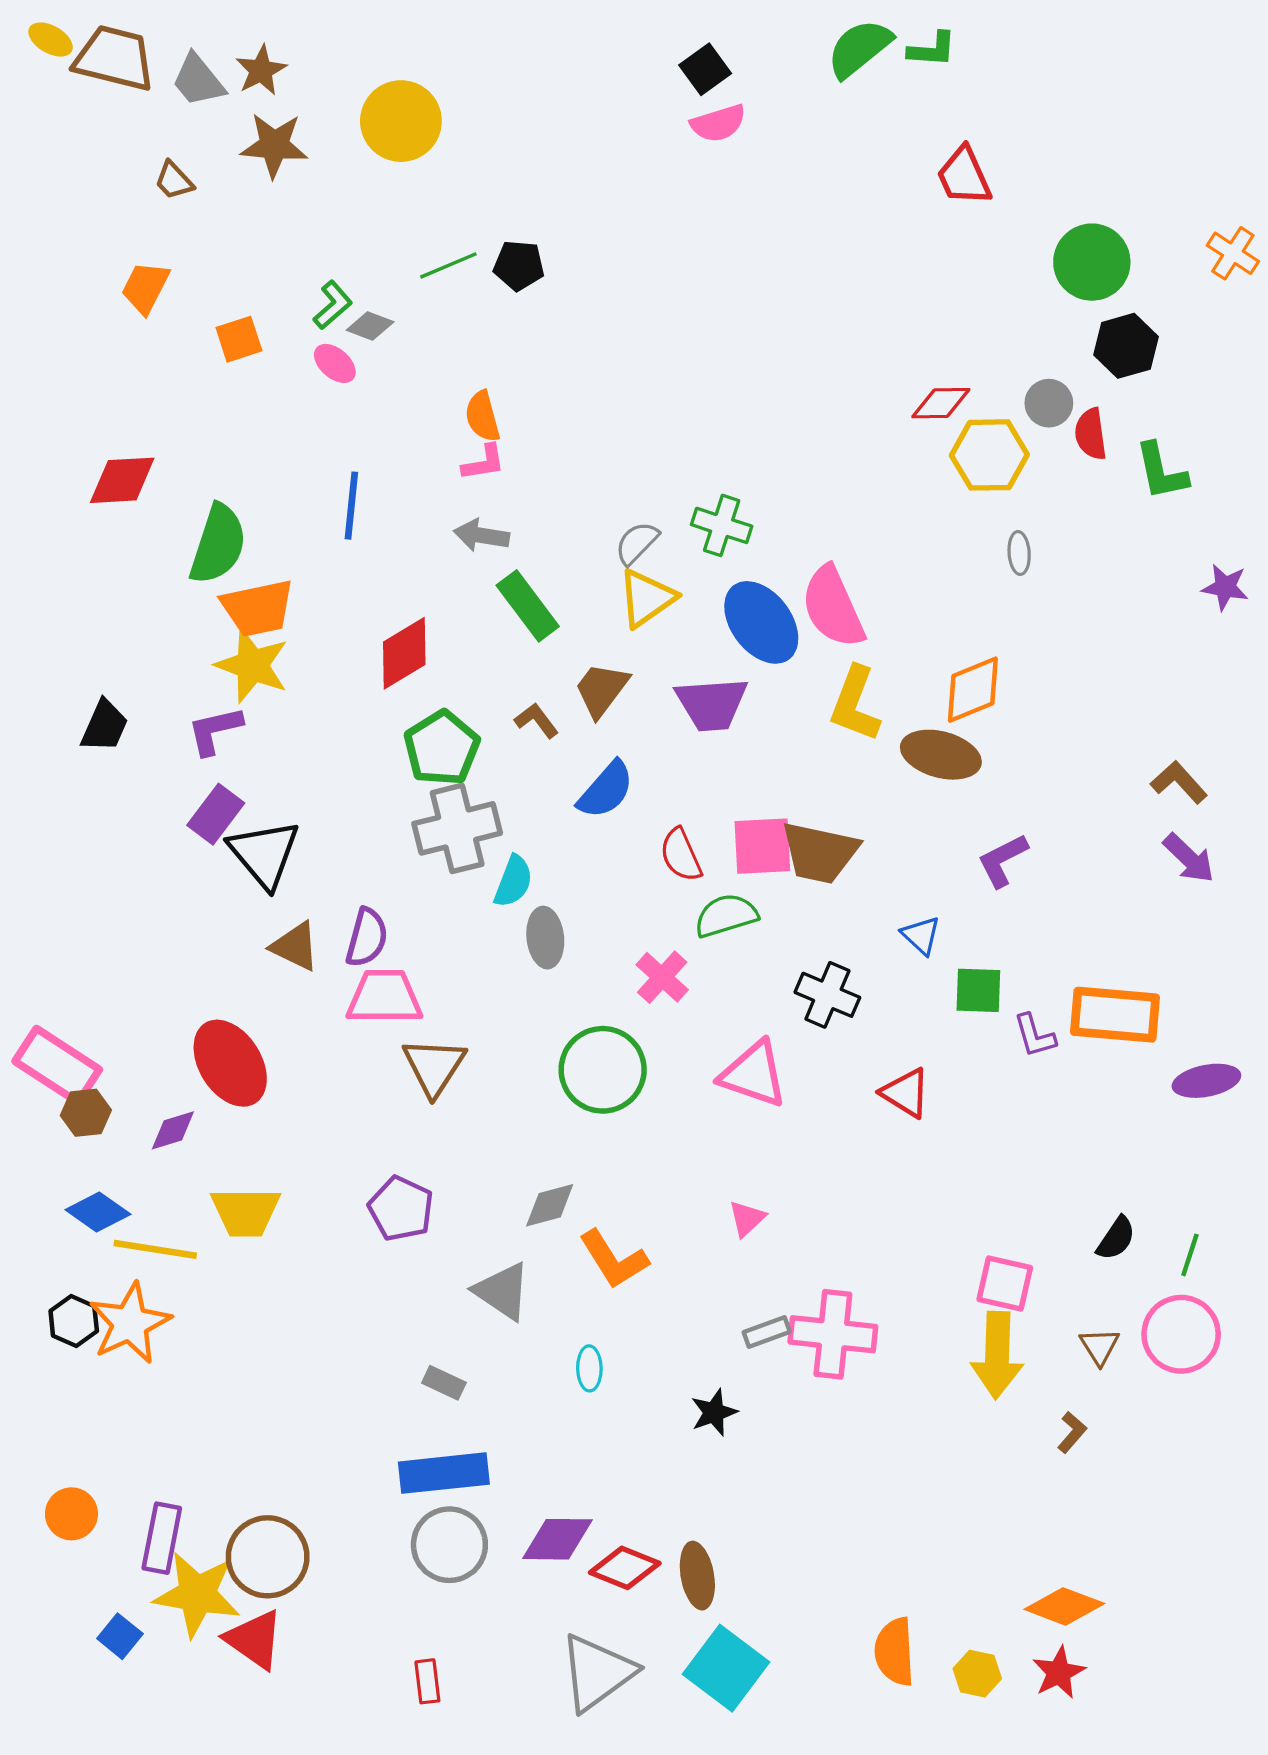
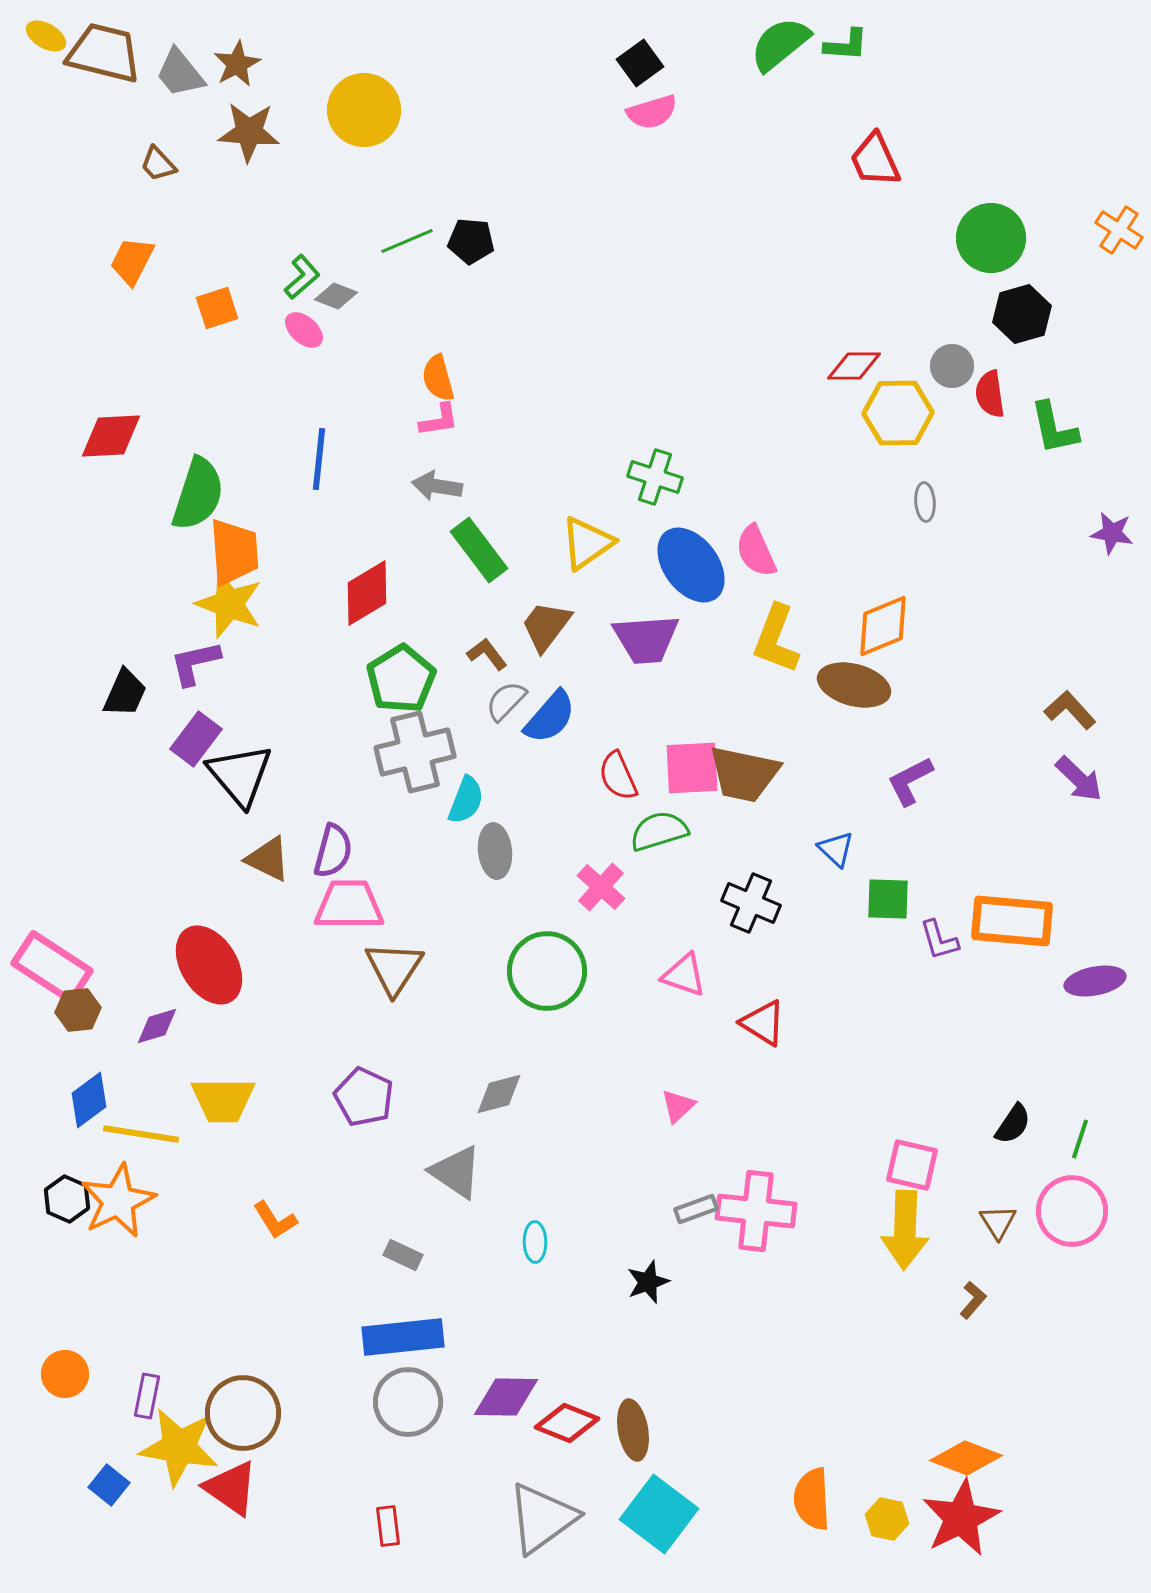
gray semicircle: (637, 543) -> (506, 701), moved
pink semicircle: (833, 607) -> (756, 551), size x0.7
orange trapezoid: (258, 608) -> (234, 552), turned -82
black trapezoid: (105, 726) -> (125, 693), moved
pink triangle: (754, 1074) -> (684, 975), size x0.7
red triangle: (906, 1093) -> (763, 1023), moved
blue diamond: (98, 1212) -> (89, 1100), turned -72
orange L-shape: (614, 1259) -> (275, 1220), moved, size x0.7
purple rectangle: (162, 1538) -> (147, 1396), size x0.7
red star: (1059, 1673) -> (961, 1518), size x1.6

